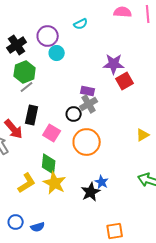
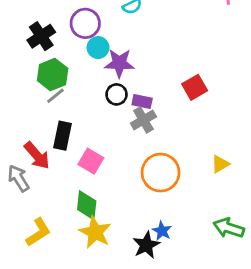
purple star: (114, 64) -> (119, 63), moved
black circle: (74, 114) -> (116, 94), moved
orange circle: (87, 142) -> (161, 173), moved
yellow L-shape: (27, 183) -> (38, 232), moved

